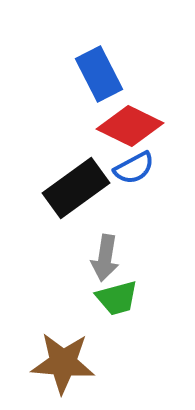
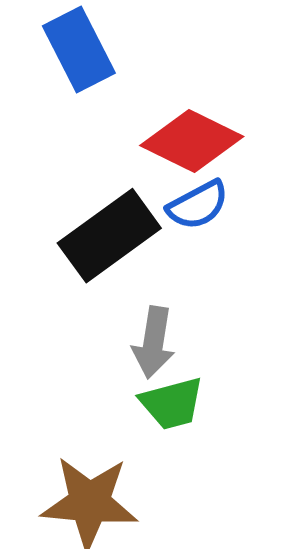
blue rectangle: (99, 74) -> (79, 49), moved

